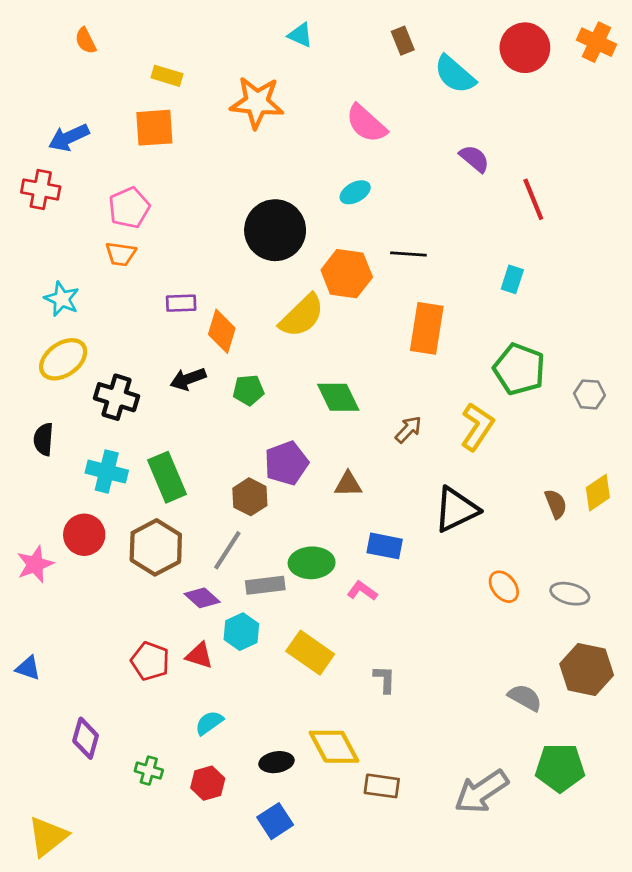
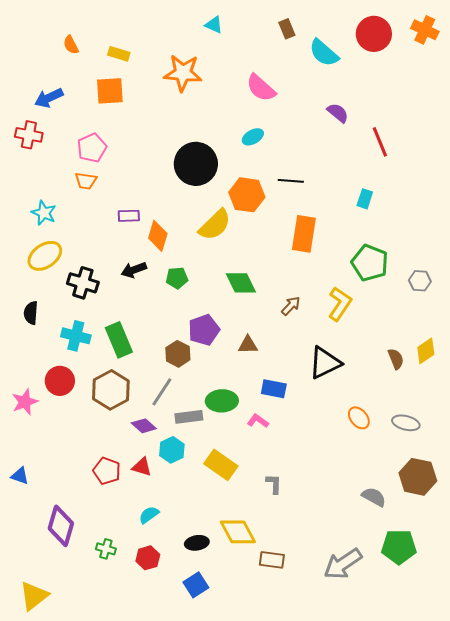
orange semicircle: (86, 41) -> (71, 45), moved
purple diamond: (86, 738) -> (61, 526), size x1.4

